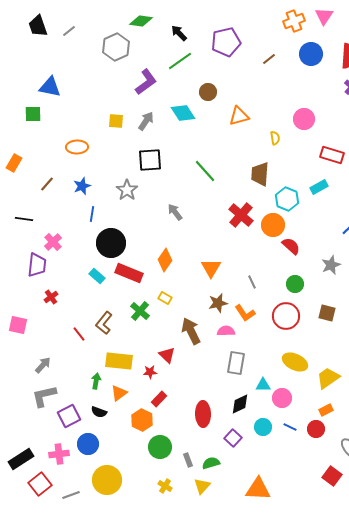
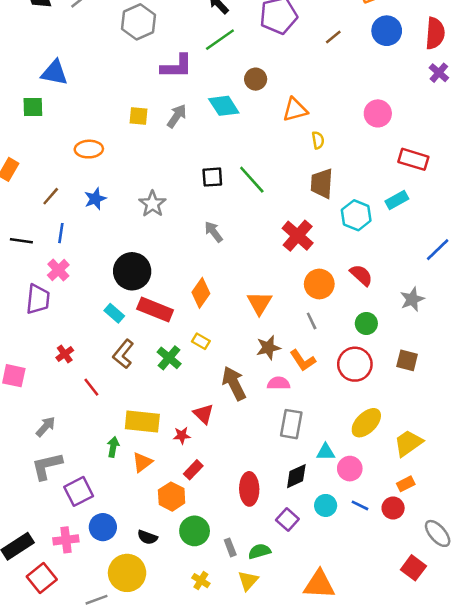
purple L-shape: (146, 82) -> (177, 66), turned 36
yellow semicircle: (275, 138) -> (318, 140), moved
black square: (150, 160) -> (212, 177), moved, size x0.7
blue line: (92, 214) -> (61, 233), moved
orange circle: (273, 225) -> (319, 284), moved
red cross: (51, 297) -> (65, 354), moved
brown L-shape: (104, 323) -> (123, 354), moved
yellow ellipse: (295, 362) -> (366, 423), turned -70
black semicircle: (99, 412) -> (147, 537), moved
gray line: (71, 495) -> (97, 600), moved

